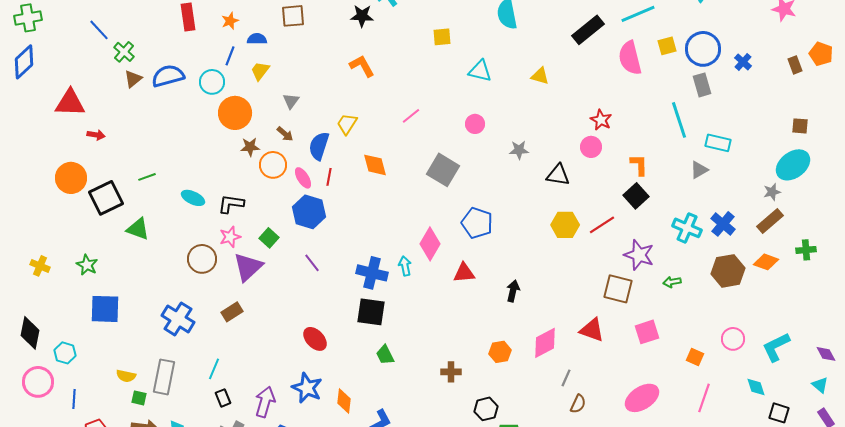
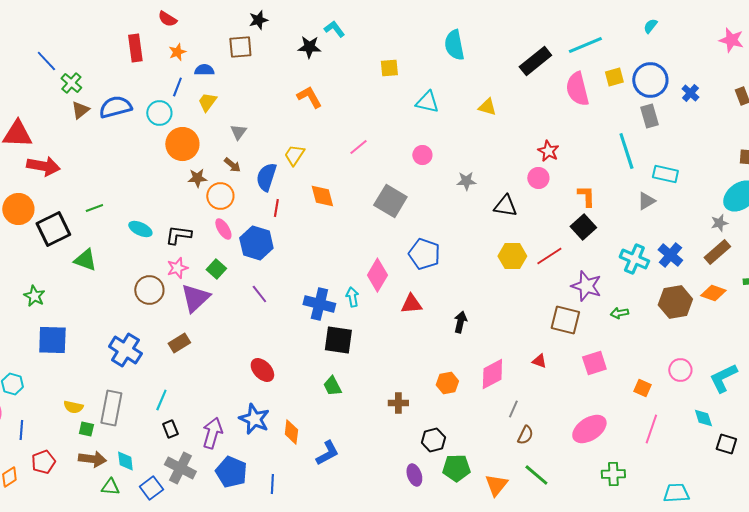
red arrow: (96, 135) -> (43, 166), size x1.8
pink ellipse: (303, 178) -> (223, 229), moved
black square: (371, 312) -> (338, 340), moved
red triangle: (592, 330) -> (539, 361), size x0.6

